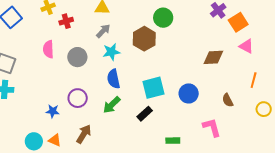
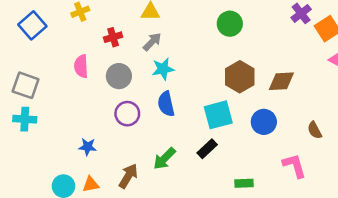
red cross: (66, 21) -> (113, 37), moved
brown hexagon: (144, 39) -> (240, 77), moved
brown diamond: (213, 57) -> (281, 81), moved
purple circle: (78, 98) -> (127, 114), moved
green arrow: (112, 105) -> (164, 159), moved
orange triangle: (55, 140) -> (91, 184), turned -32

